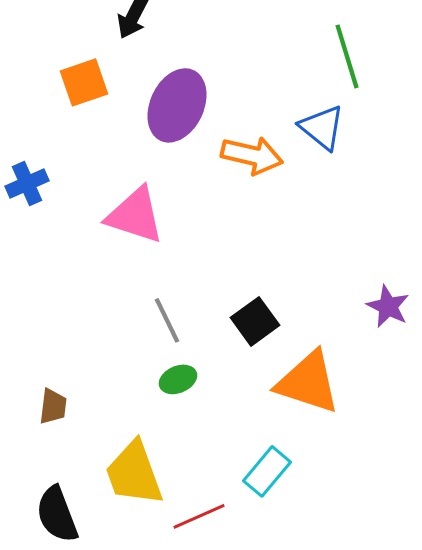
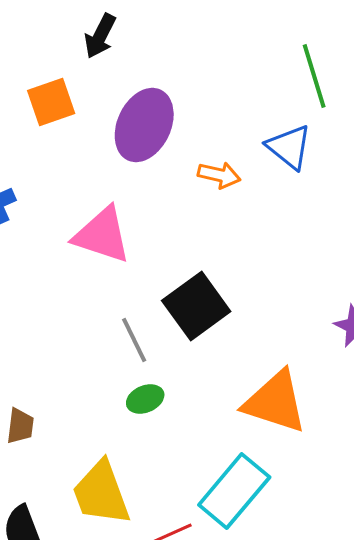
orange arrow: (252, 155) -> (219, 175), size x0.7
black square: (255, 321) -> (196, 306), moved, size x1.4
cyan rectangle: (267, 471) -> (234, 491), size x1.5

